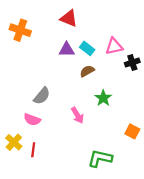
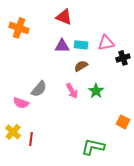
cyan rectangle: (87, 48) -> (81, 45), turned -32
pink arrow: (77, 115) -> (72, 91), moved
pink semicircle: (32, 120) -> (21, 103), moved

